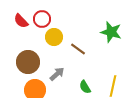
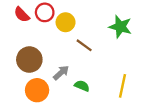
yellow circle: (54, 37) -> (66, 22), moved
green semicircle: (85, 87) -> (82, 86), moved, turned 144

